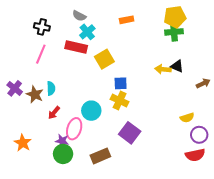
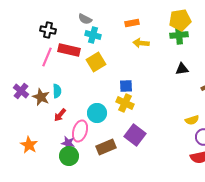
cyan cross: (87, 32) -> (93, 35), turned -35
red rectangle: (76, 47) -> (69, 50), moved
yellow square: (104, 59) -> (96, 62), moved
black triangle: (177, 66) -> (182, 69), turned -32
yellow arrow: (163, 69) -> (141, 43), moved
brown rectangle: (100, 156) -> (106, 147), moved

